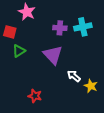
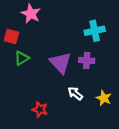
purple cross: (60, 28) -> (87, 60), moved
white arrow: (74, 76) -> (75, 93), moved

